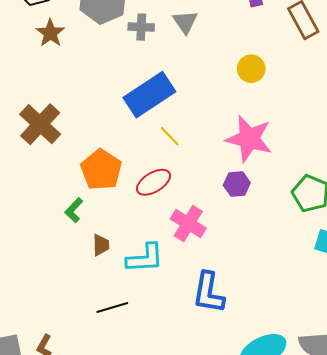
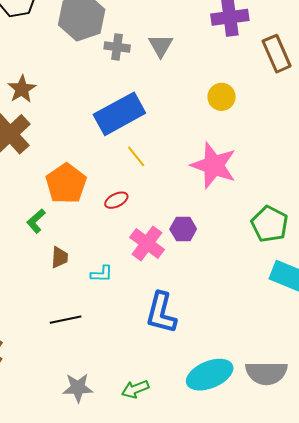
brown star: (50, 33) -> (22, 89), moved
red ellipse: (153, 182) -> (116, 200), size x0.7
purple hexagon: (237, 184) -> (183, 229), moved
cyan L-shape: (145, 258) -> (102, 274), size x0.6

